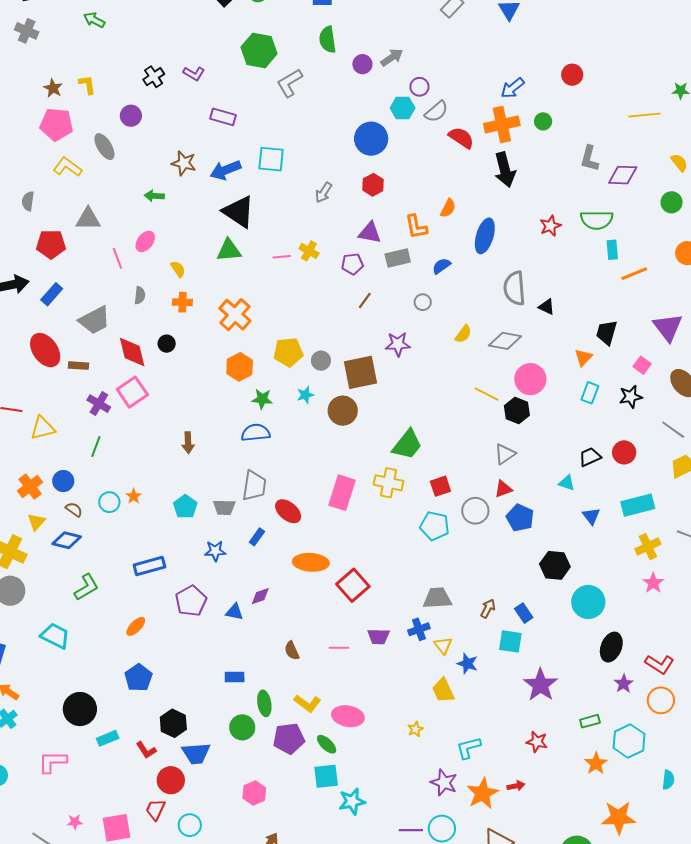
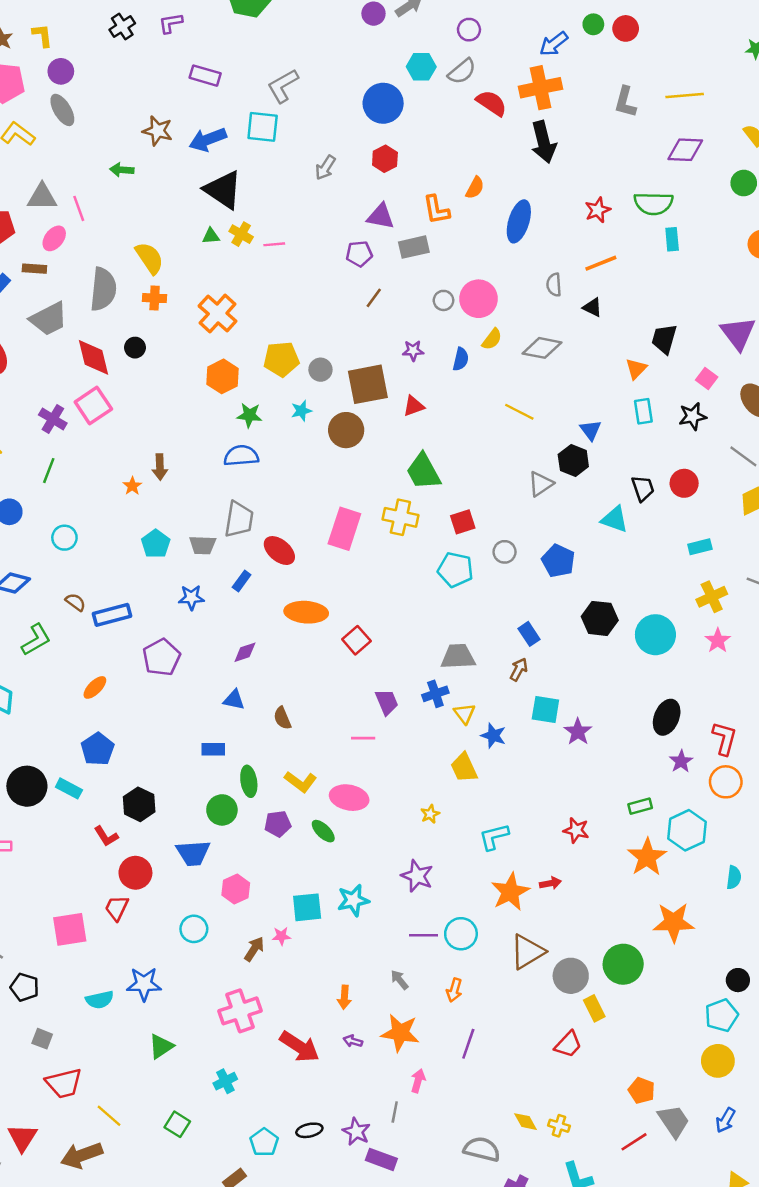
purple L-shape: (194, 74) -> (171, 23), turned 140
gray L-shape: (290, 83) -> (283, 86), moved
purple circle: (419, 87) -> (469, 30), moved
yellow line: (644, 115) -> (685, 95), moved
purple circle: (131, 116) -> (61, 71), moved
green circle: (543, 121) -> (593, 24), moved
gray L-shape: (589, 159) -> (625, 102), moved
pink ellipse: (145, 241) -> (54, 238), moved
green triangle: (229, 250) -> (211, 236), size x0.6
yellow cross: (309, 251) -> (241, 234), moved
pink line: (117, 258) -> (79, 208), moved
blue semicircle: (441, 266) -> (461, 359), moved, turned 138
yellow semicircle: (178, 269) -> (149, 258), size x1.6
orange line: (634, 274) -> (601, 263), moved
gray semicircle: (514, 288) -> (554, 285), size x0.6
gray semicircle: (140, 295) -> (103, 289), size x2.0
purple star: (398, 344) -> (413, 351), size x0.7
brown rectangle: (78, 366) -> (34, 269), moved
pink circle: (530, 379) -> (479, 299), moved
cyan rectangle: (590, 393) -> (643, 411), turned -30
black hexagon: (517, 411) -> (573, 460), moved
green trapezoid: (407, 445) -> (423, 472), turned 112
black trapezoid: (590, 457) -> (643, 488), turned 95
cyan triangle: (567, 483) -> (615, 519), size x1.4
red triangle: (503, 489) -> (414, 406), moved
orange star: (134, 496) -> (132, 486), moved
cyan rectangle: (638, 505) -> (700, 547), size x0.6
brown semicircle: (74, 510) -> (75, 602), moved
gray circle: (475, 511) -> (505, 552), size x0.7
blue triangle: (591, 516) -> (591, 430), moved
red square: (353, 585) -> (356, 640), size x0.7
cyan circle: (588, 602) -> (655, 635), moved
blue triangle: (234, 612) -> (234, 700), moved
blue rectangle: (524, 613) -> (529, 634), moved
purple trapezoid: (379, 636) -> (387, 702), turned -115
pink line: (339, 648) -> (363, 738), moved
red L-shape: (660, 664) -> (724, 738), turned -108
purple star: (540, 685) -> (578, 732), moved, size x0.7
cyan rectangle: (108, 738) -> (69, 788), moved, turned 50
purple pentagon: (289, 739) -> (278, 824), size x0.7
blue trapezoid: (196, 753) -> (193, 853), moved
orange star: (596, 763) -> (647, 857), size x1.4
cyan square: (326, 776) -> (307, 907), moved
purple star: (444, 783) -> (417, 876), moved
pink star: (75, 822) -> (281, 936), moved
cyan circle: (190, 825) -> (194, 929), moved

